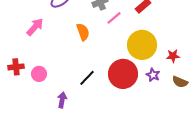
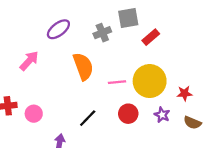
pink line: (114, 18) -> (117, 82), moved, turned 35
orange semicircle: (83, 32) -> (83, 66), size x1.4
red circle: (123, 74) -> (128, 114), size x0.6

